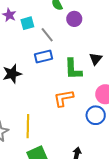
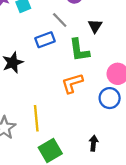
gray line: (47, 35) -> (60, 20), moved
black triangle: (96, 59) -> (95, 26), moved

